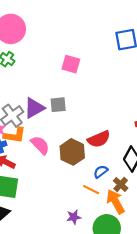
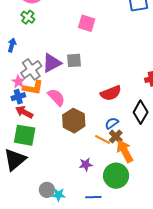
brown hexagon: (72, 152) -> (74, 121), moved
brown cross: (121, 184) -> (116, 137), moved

